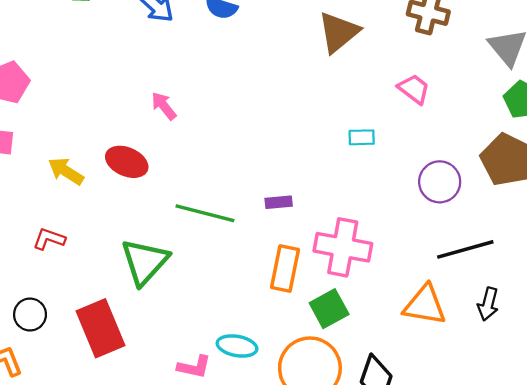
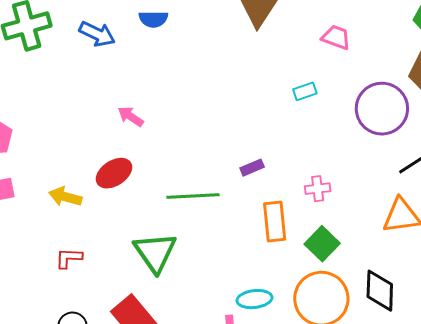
red ellipse: (127, 162) -> (114, 173), turned -39
purple circle: (440, 182) -> (382, 109), size x1.4
pink cross: (343, 247) -> (318, 189), size x0.5

